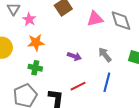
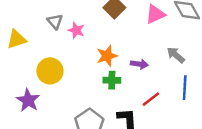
orange star: (36, 43) -> (107, 56), moved
green cross: (35, 68) -> (112, 80), moved

